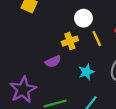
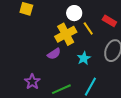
yellow cross: (70, 41) -> (66, 34), size x1.5
purple star: (23, 90) -> (32, 82), size x0.7

